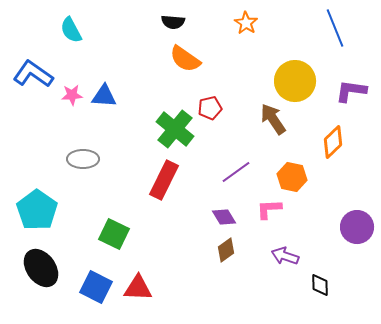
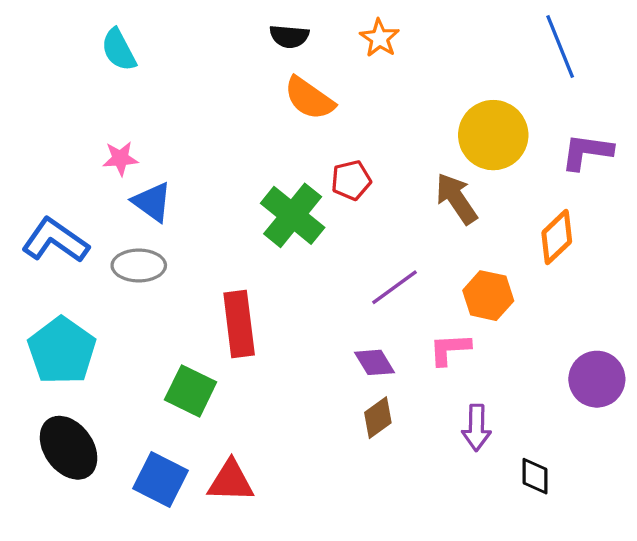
orange star: (246, 23) -> (380, 38), moved
blue L-shape: (33, 74) -> (55, 240), moved
blue triangle: (104, 96) -> (152, 202), moved, turned 32
red rectangle: (164, 180) -> (239, 324), moved, turned -33
purple arrow: (285, 256) -> (476, 428), turned -108

